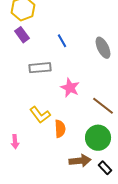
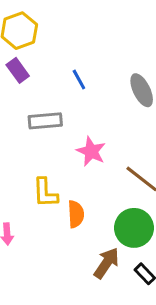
yellow L-shape: (40, 115) -> (45, 193), turned 35
brown arrow: (80, 161) -> (106, 263), turned -50

